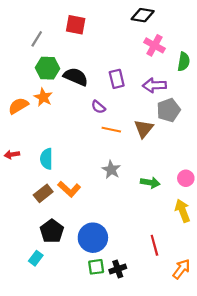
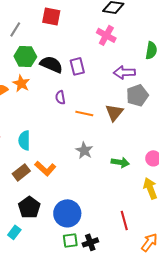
pink cross: (154, 45) -> (106, 35), moved
purple rectangle: (117, 79) -> (77, 66), moved
purple semicircle: (98, 107) -> (60, 97), moved, turned 40

